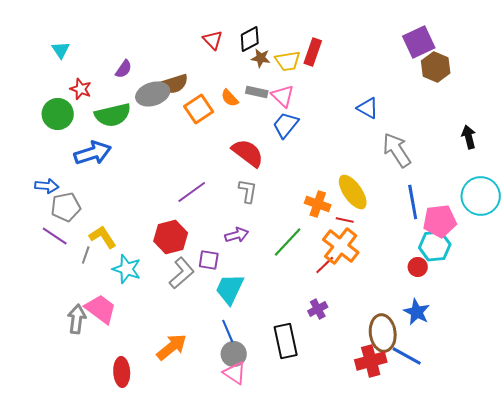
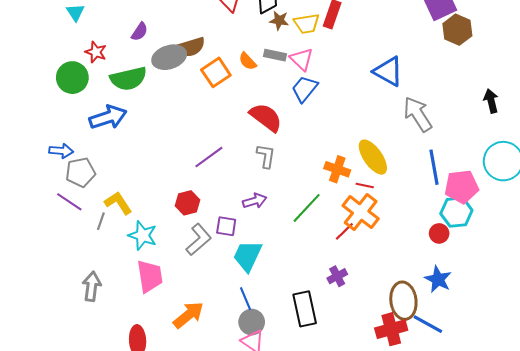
blue triangle: (368, 108) -> (388, 71), size x1.4
red hexagon: (171, 237) -> (187, 203), size x0.7
pink trapezoid: (101, 309) -> (150, 276), moved, turned 44

